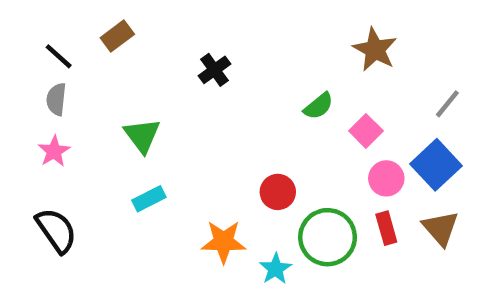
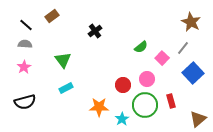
brown star: (375, 50) -> (191, 22), moved
gray semicircle: (56, 99) -> (25, 44), turned 88
gray line: (447, 104) -> (183, 48), moved
pink circle: (386, 178) -> (147, 79), moved
brown triangle: (441, 228) -> (198, 119), moved, turned 30
black semicircle: (56, 230) -> (25, 102), turned 110

